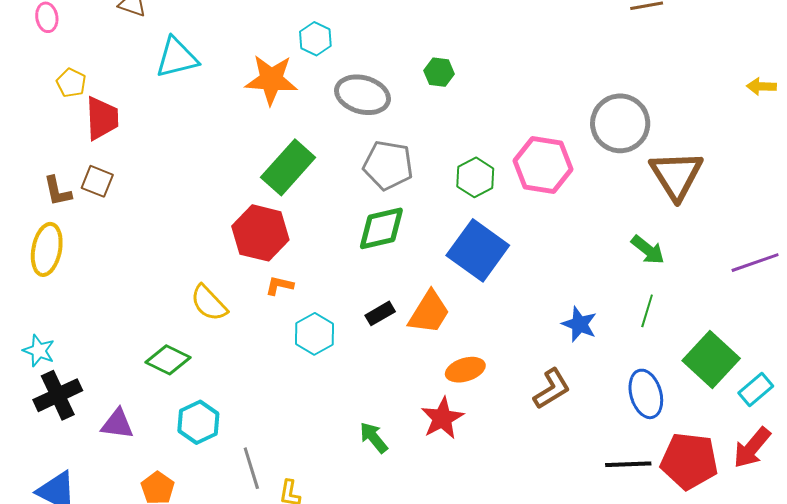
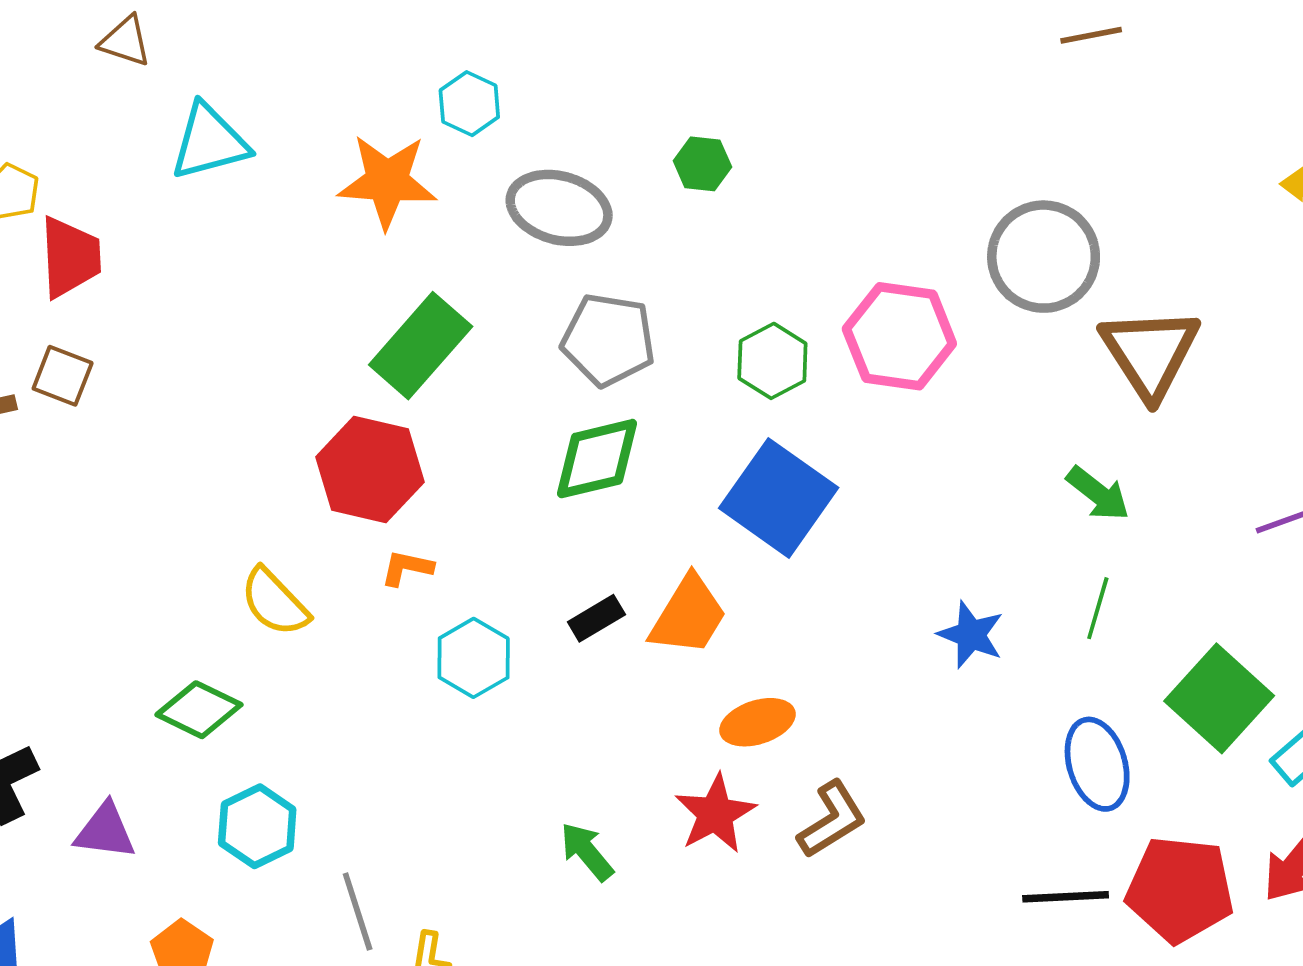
brown L-shape: (552, 389) -> (832, 819), moved

